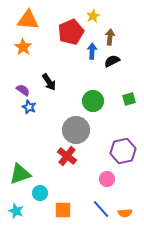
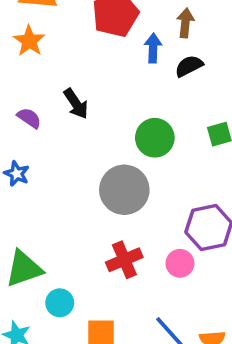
blue star: (29, 107) -> (17, 174), moved
red cross: (67, 156) -> (124, 260), moved, turned 30
pink circle: (107, 179) -> (180, 263), moved

